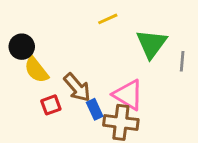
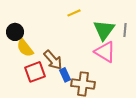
gray line: (182, 61) -> (125, 30), moved
pink triangle: (128, 95) -> (105, 52), moved
red square: (51, 105) -> (35, 72), size x1.5

